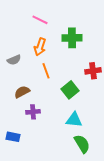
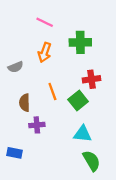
orange line: (46, 71) -> (52, 92), moved
red cross: (93, 71) -> (91, 79), moved
brown semicircle: (22, 92) -> (25, 103), turned -63

